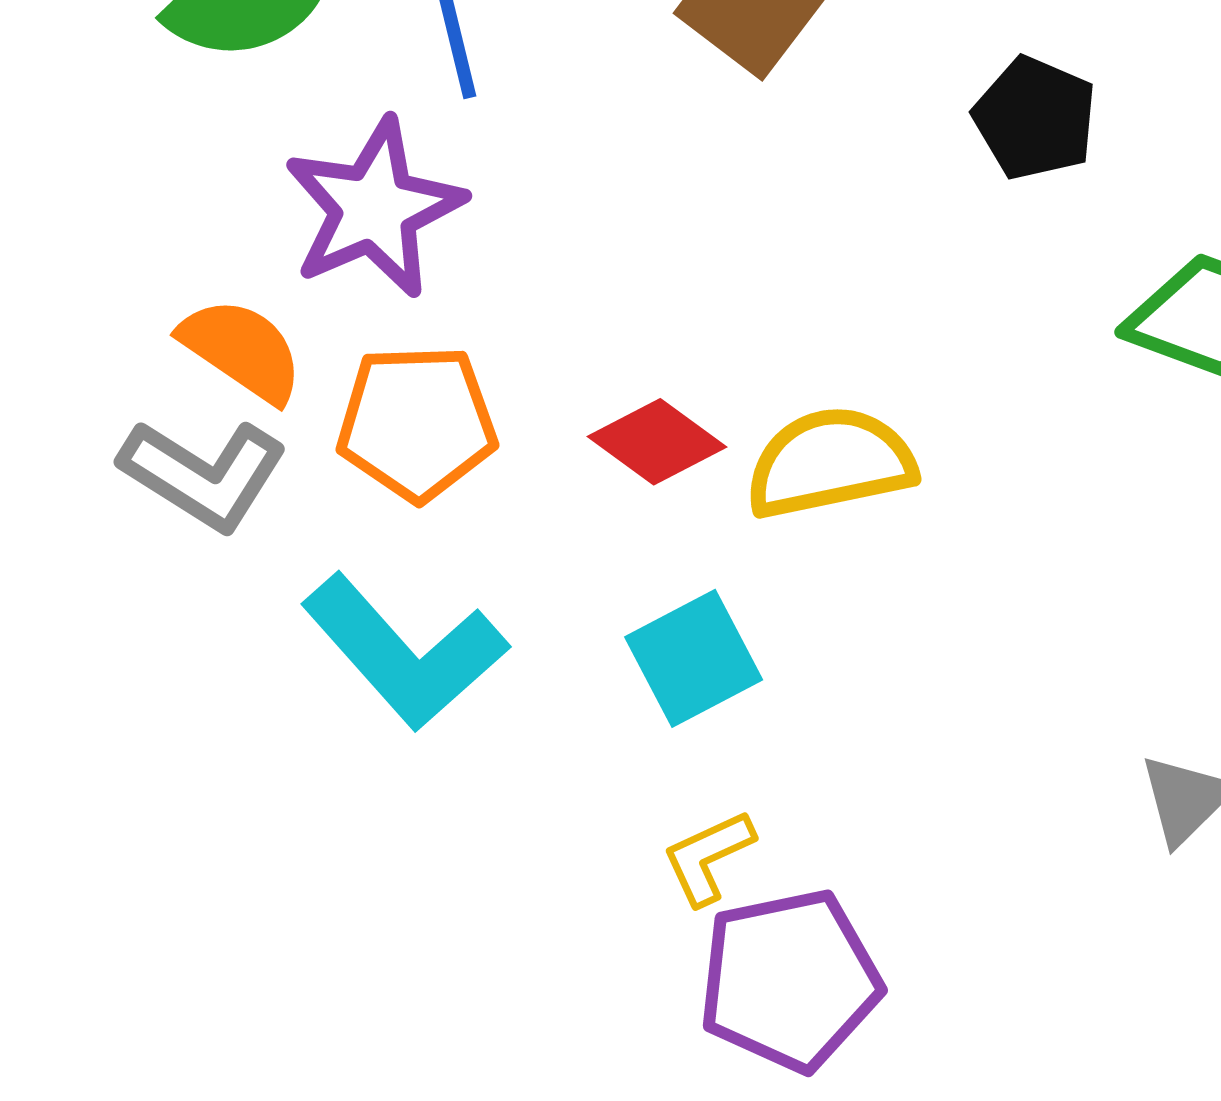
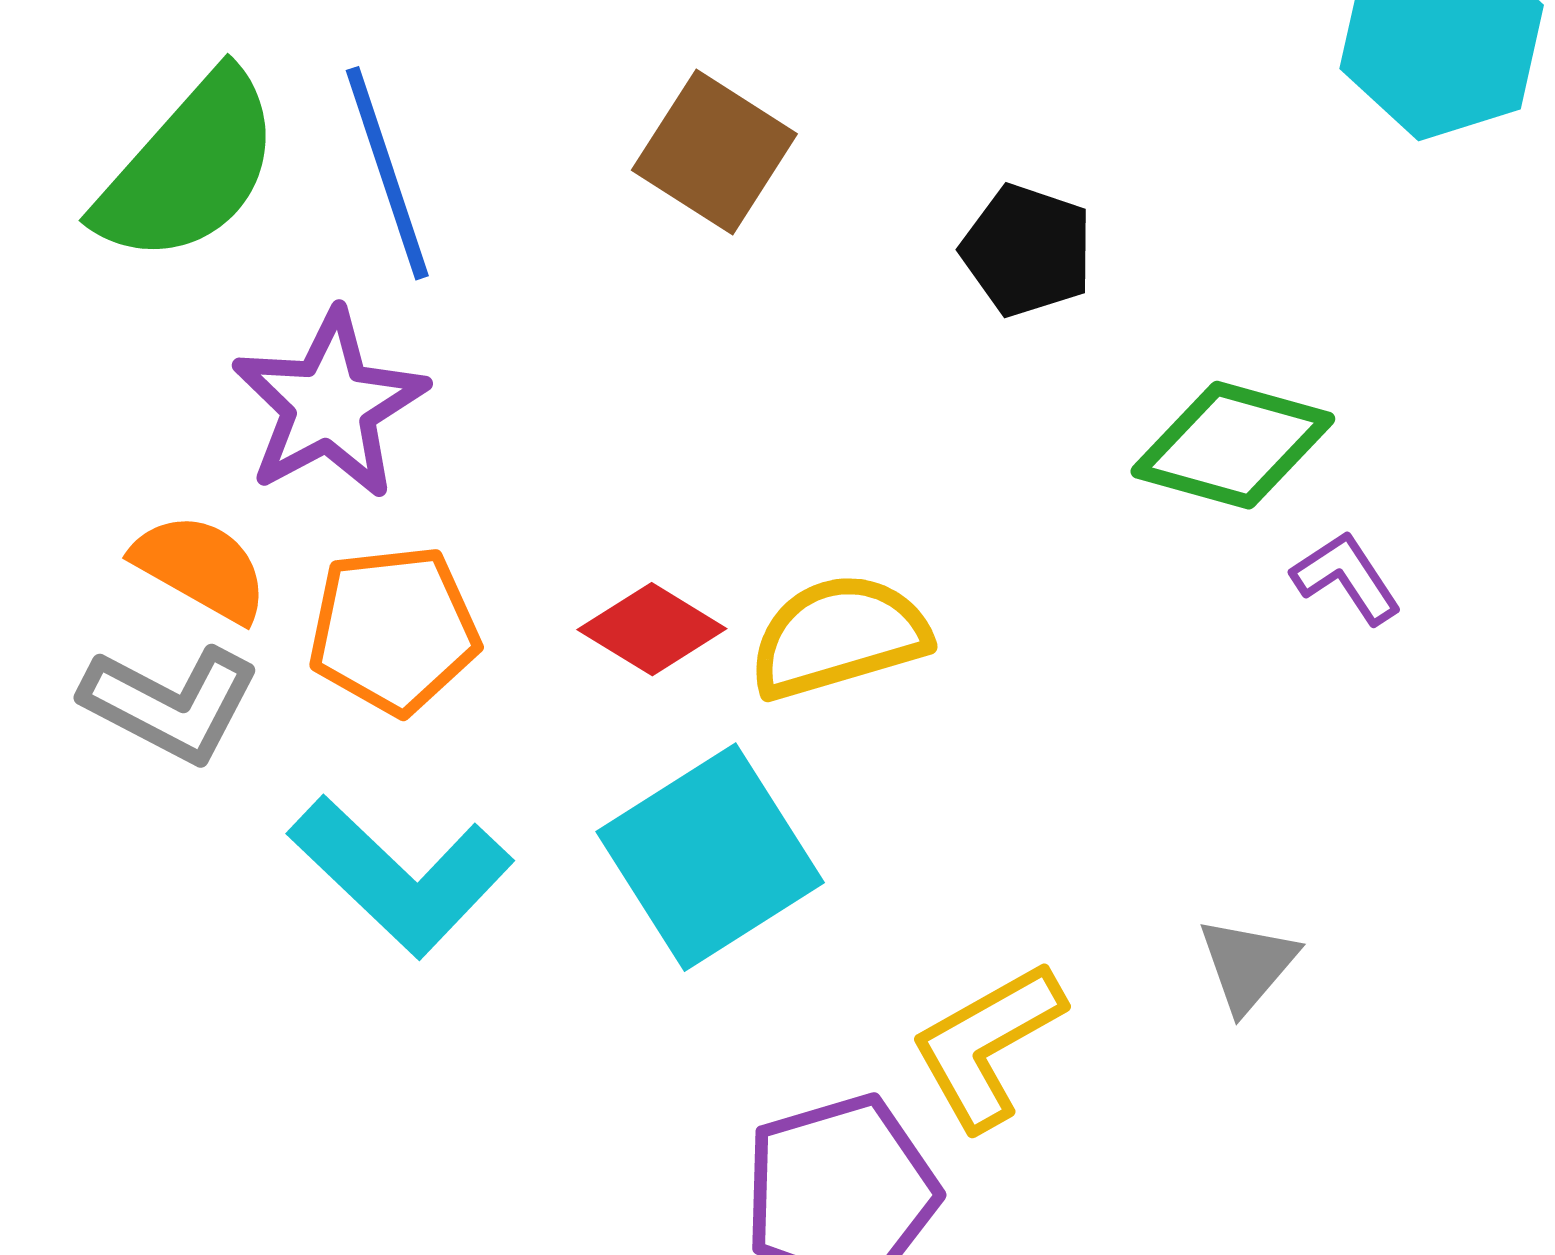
cyan square: (694, 658) -> (710, 857), size x1.5
yellow L-shape: (708, 857) -> (987, 1045), moved, size x1.6

